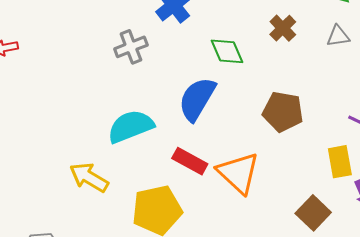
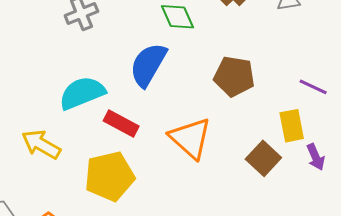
red rectangle: (190, 161) -> (121, 123), moved
brown square: (313, 213) -> (263, 158), moved

